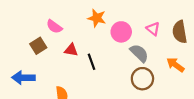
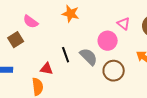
pink circle: (121, 32) -> (108, 41), moved
red triangle: (71, 50) -> (47, 69), moved
gray semicircle: (139, 53) -> (89, 57), moved

